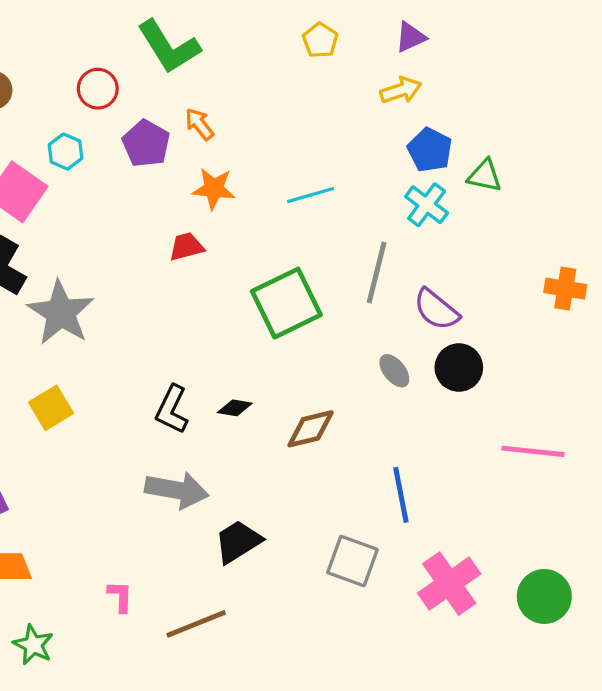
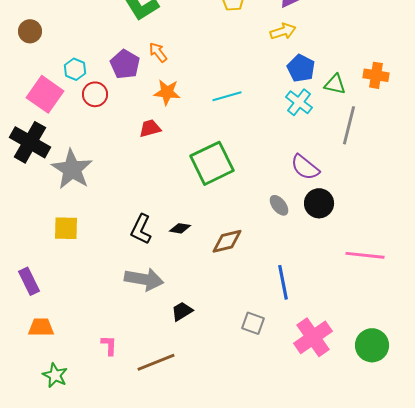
red circle: (98, 89) -> (95, 94), moved
gray line: (377, 272) -> (349, 125), moved
orange cross: (565, 289) -> (376, 75), moved
yellow square: (51, 408) -> (66, 228), turned 32
black trapezoid: (238, 542) -> (182, 311), size x0.7
gray square: (352, 561) -> (253, 323), size x0.7

